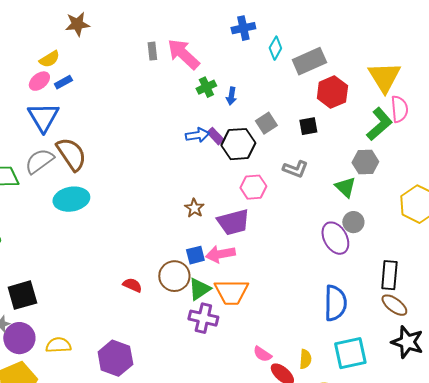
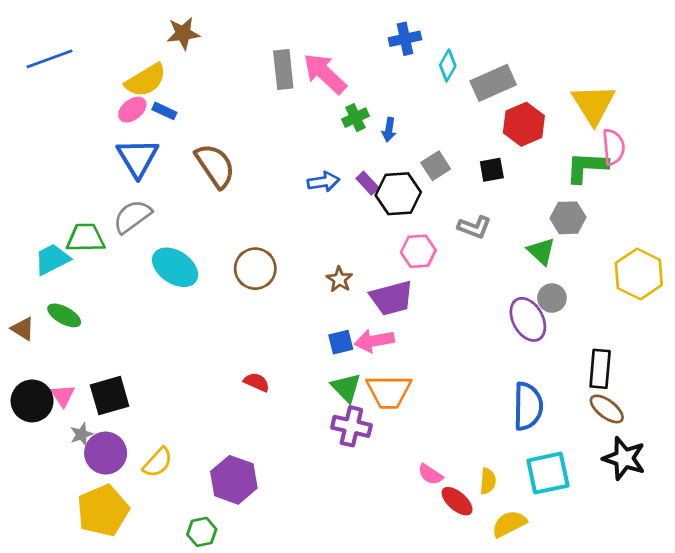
gray rectangle: (152, 51) -> (283, 69), size x1.6
yellow semicircle: (49, 59) -> (146, 80), size x1.5
blue rectangle: (63, 82) -> (164, 111), turned 54
green L-shape: (379, 124) -> (587, 167), turned -136
blue arrow: (197, 135) -> (323, 182), moved
brown semicircle: (71, 154) -> (215, 166), moved
cyan ellipse: (71, 199) -> (175, 267), turned 44
brown circle: (174, 276) -> (255, 269), moved
green triangle: (199, 289) -> (346, 388), turned -40
yellow semicircle: (58, 345) -> (158, 462), turned 135

